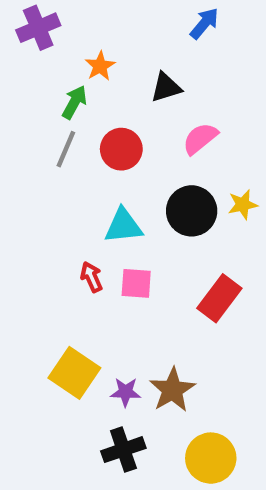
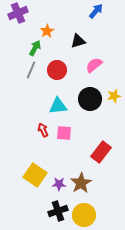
red rectangle: (219, 298) -> (101, 152), moved
yellow circle: (211, 458) -> (84, 215), moved

